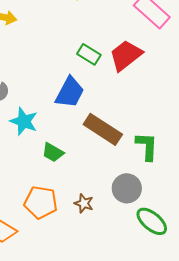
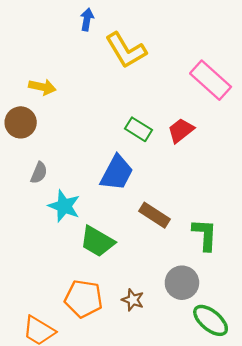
red trapezoid: (126, 55) -> (181, 130), size x0.7
brown rectangle: (103, 129) -> (154, 215), size x0.7
green trapezoid: (53, 152) -> (97, 241), size x1.4

